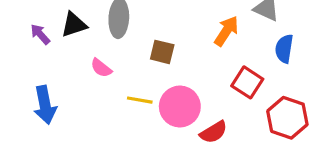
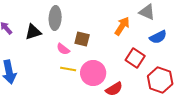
black triangle: (74, 25) -> (33, 32), moved
blue semicircle: (284, 49) -> (158, 37), turned -126
pink semicircle: (101, 68) -> (63, 49), moved

